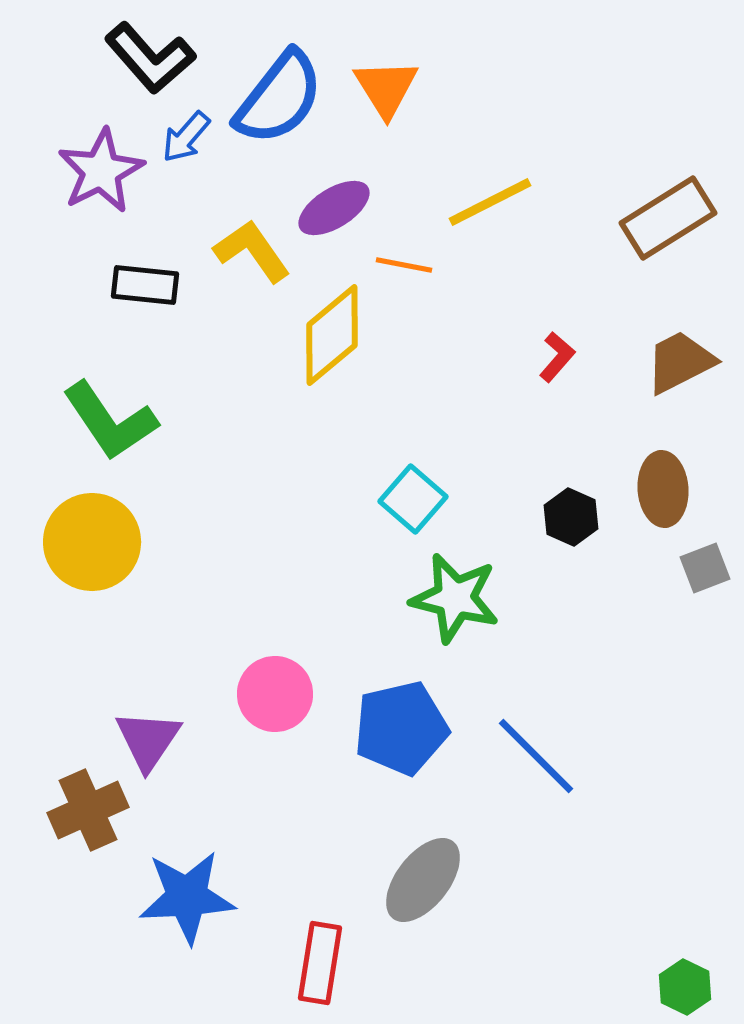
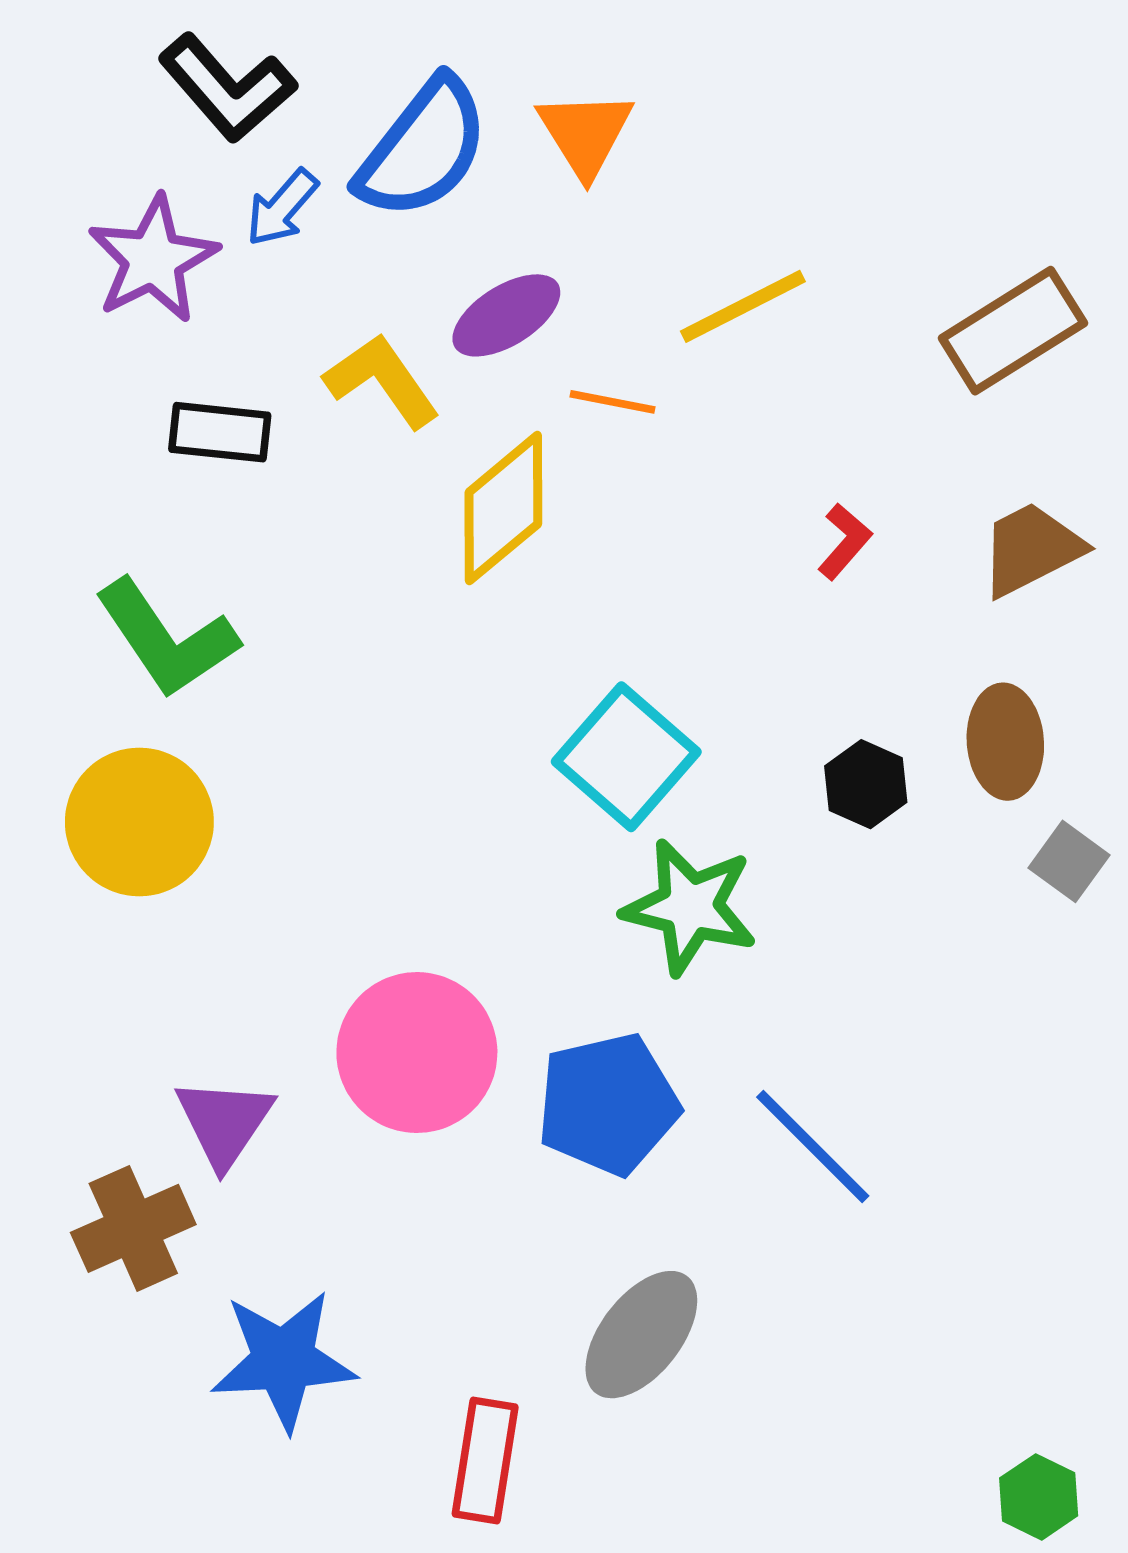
cyan square: (413, 499) -> (626, 757), size x1.4
gray square: (705, 568) -> (1069, 861), turned -33
pink circle: (275, 694) -> (417, 1053), size x1.4

